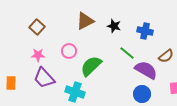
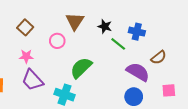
brown triangle: (85, 21) -> (75, 21), turned -30
pink circle: (69, 51) -> (57, 41), moved
green line: (127, 53) -> (118, 44), moved

